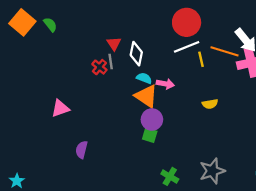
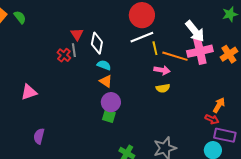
orange line: (225, 51) -> (175, 56), moved
pink arrow: (165, 84) -> (162, 70), moved
orange triangle: (146, 96) -> (106, 81), size x0.6
purple semicircle: (82, 150) -> (39, 136), moved

